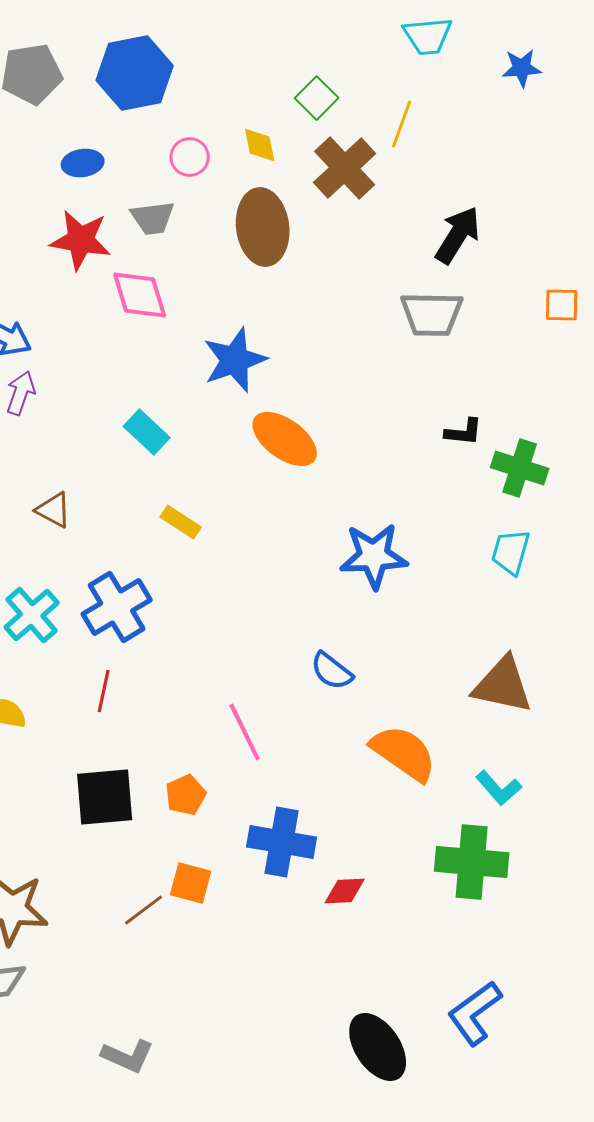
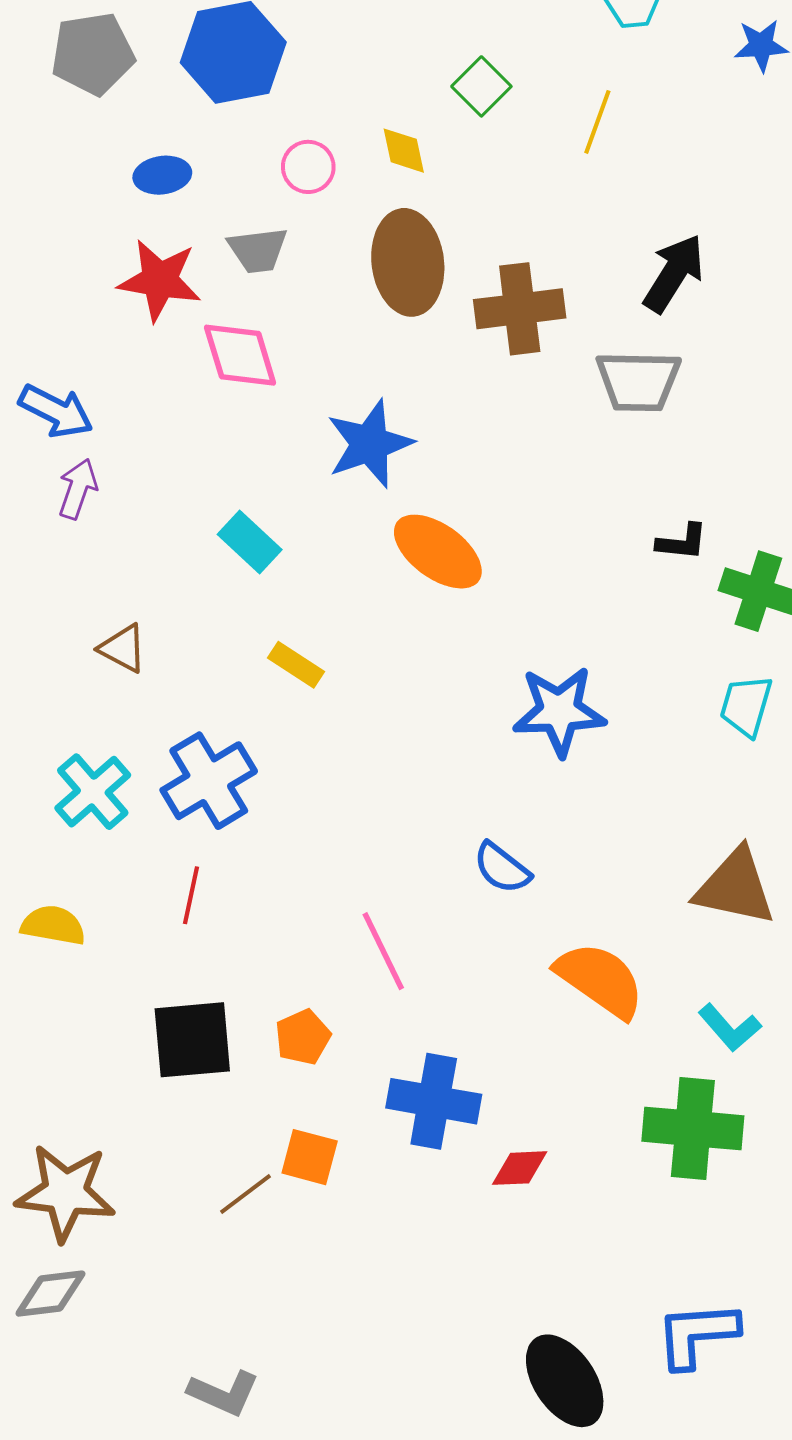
brown cross: (345, 168) -> (520, 309), moved, turned 36
blue L-shape: (475, 1013) -> (697, 1334), turned 32

